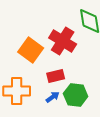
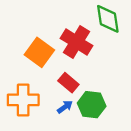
red rectangle: (56, 76) -> (68, 83), turned 54

